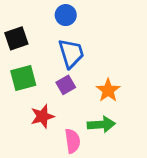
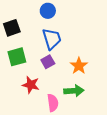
red star: (42, 116) -> (31, 85), turned 30

